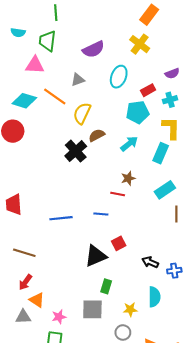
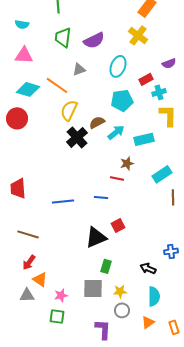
green trapezoid: (47, 41) -> (63, 37), moved
pink triangle: (35, 65) -> (24, 55), moved
cyan cross: (170, 100) -> (159, 92), moved
cyan pentagon: (138, 112) -> (122, 100), moved
yellow semicircle: (82, 113) -> (69, 110), moved
cyan arrow: (129, 144) -> (116, 132), moved
cyan rectangle: (161, 153) -> (144, 139), moved, turned 54
black arrow: (150, 262) -> (148, 268), moved
cyan semicircle: (154, 297) -> (154, 296), moved
yellow star: (130, 309) -> (120, 291), moved

